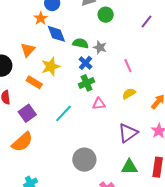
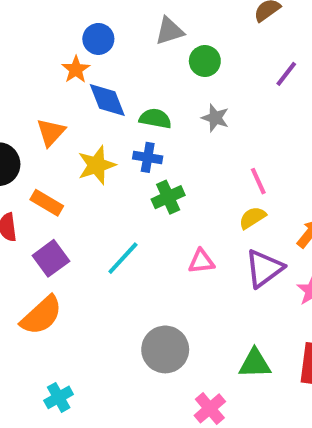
gray star: (100, 47) -> (215, 118), moved
blue cross: (85, 63) -> (148, 157), moved, turned -32
pink line: (128, 66) -> (258, 181), moved
orange rectangle: (34, 82) -> (47, 203), moved
pink triangle: (99, 104) -> (201, 261), moved
purple triangle: (128, 133) -> (264, 268), moved

